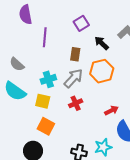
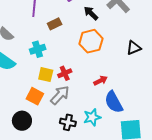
brown rectangle: (75, 54) -> (55, 24), moved, turned 56
gray arrow: (73, 78) -> (60, 95), moved
yellow square: (43, 101) -> (46, 75), moved

